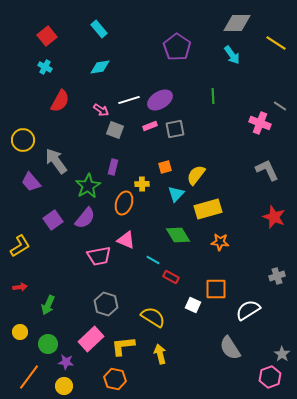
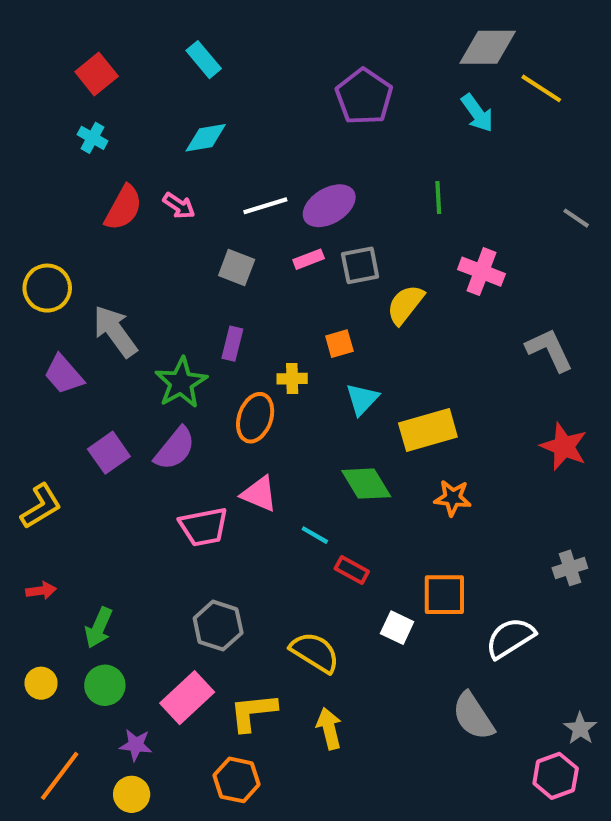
yellow line: (276, 43) -> (541, 88), moved
pink arrow: (101, 110) -> (179, 206), moved
pink cross: (260, 123) -> (481, 272), moved
yellow semicircle: (196, 175) -> (405, 305), moved
green circle: (48, 344) -> (105, 685), moved

